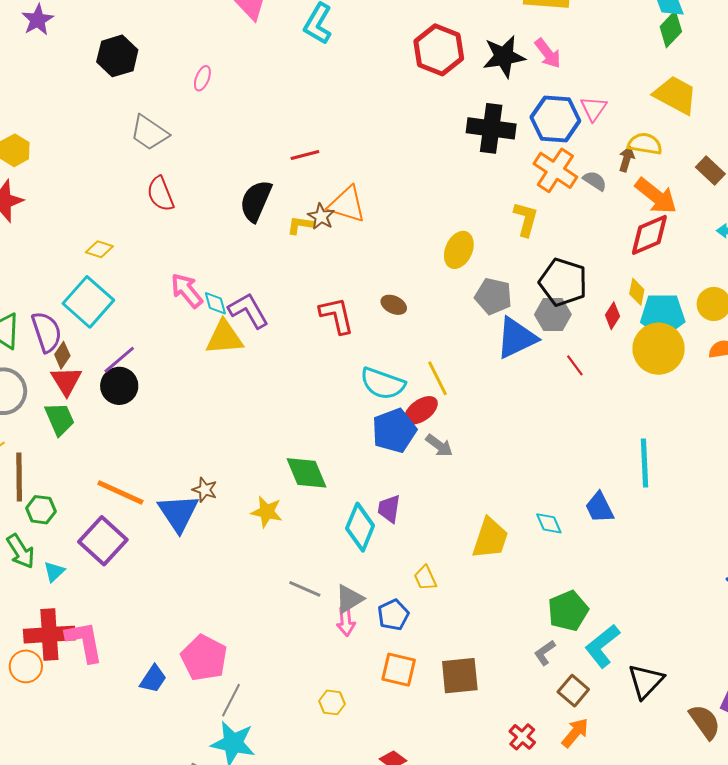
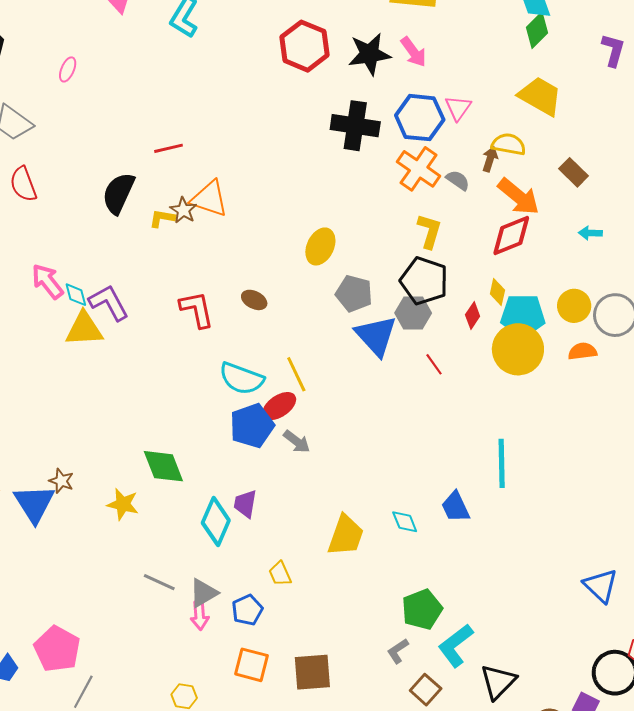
yellow L-shape: (526, 219) -> (429, 231), moved
blue triangle: (516, 338) -> (376, 336), turned -48

